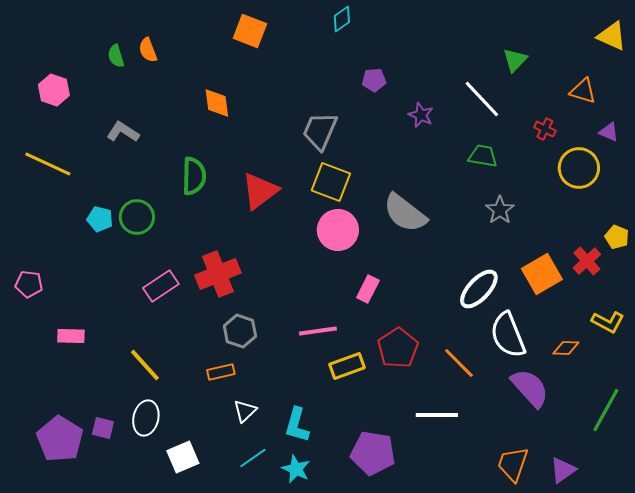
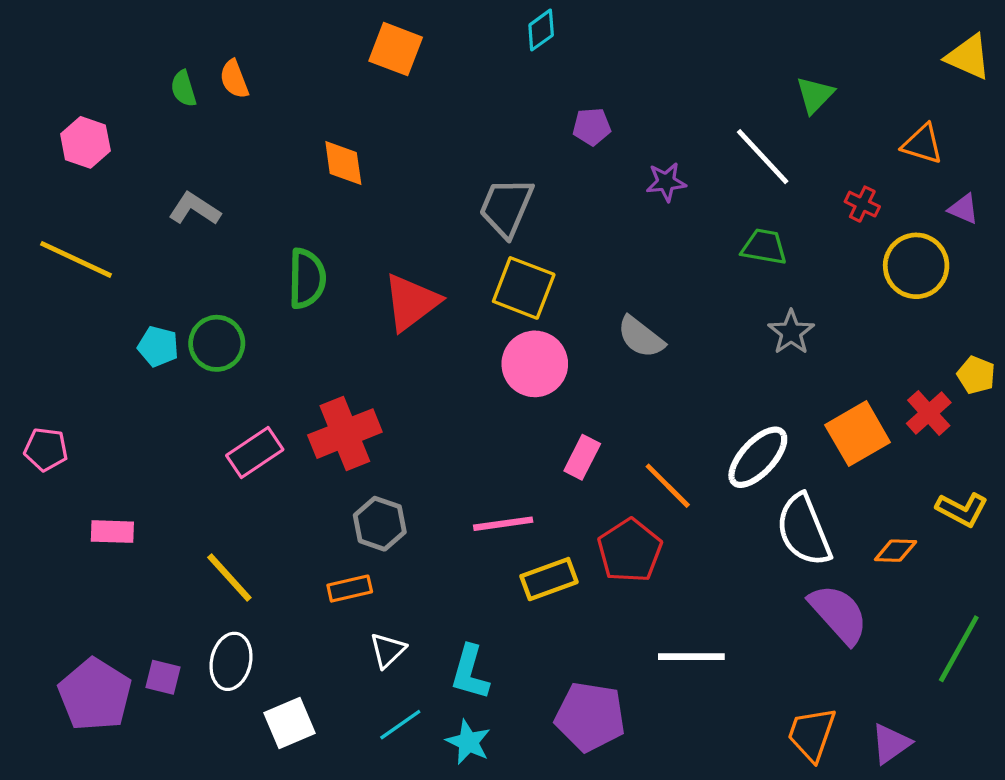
purple star: (421, 115) -> (666, 182), turned -30
gray semicircle: (405, 213) -> (641, 337), size x0.7
orange line: (459, 363) -> (668, 486), moved

